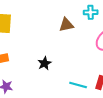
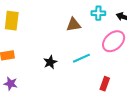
cyan line: (78, 85) -> (81, 58), moved, turned -42

